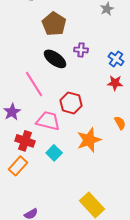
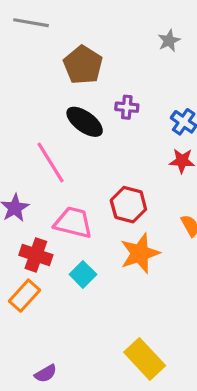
red hexagon: (71, 103) -> (128, 205), moved

